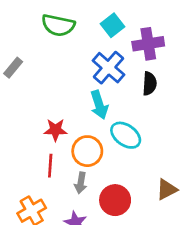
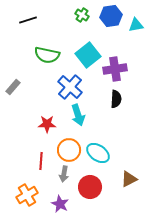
cyan square: (112, 25) -> (88, 55), size x1.4
blue cross: (108, 68) -> (70, 87), moved
red star: (55, 130) -> (47, 124), moved
cyan ellipse: (126, 135) -> (98, 153), moved

